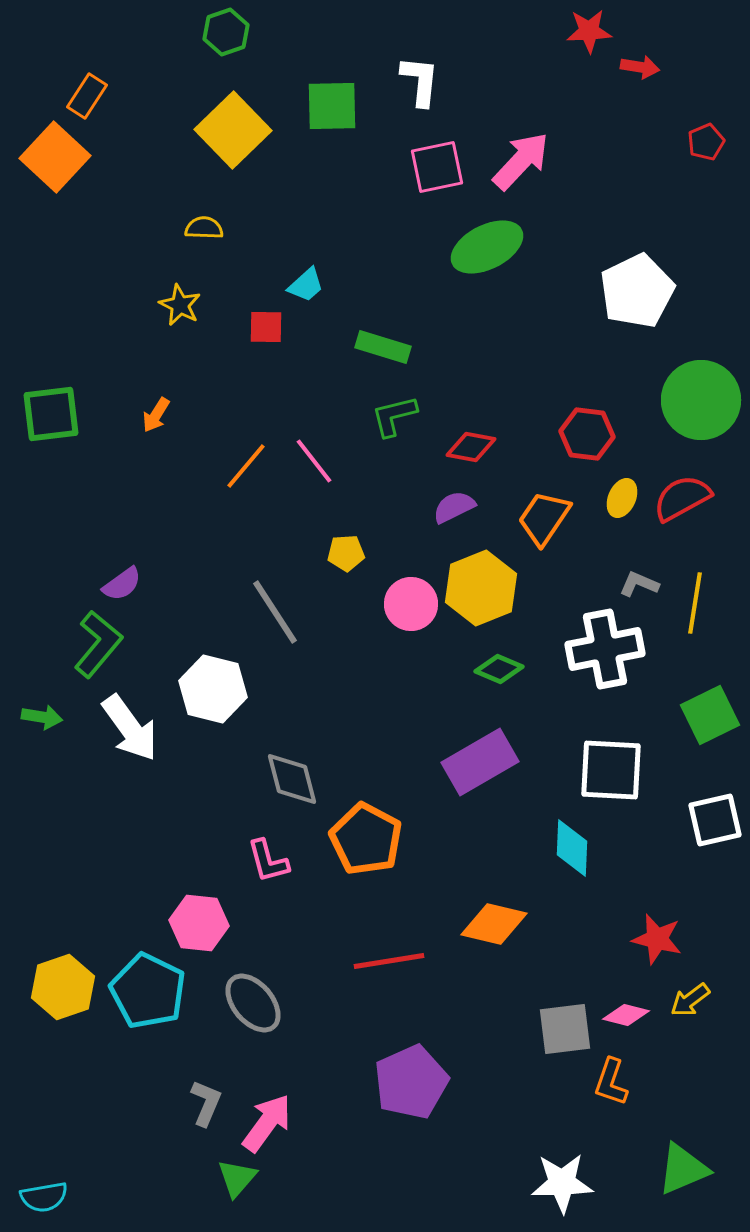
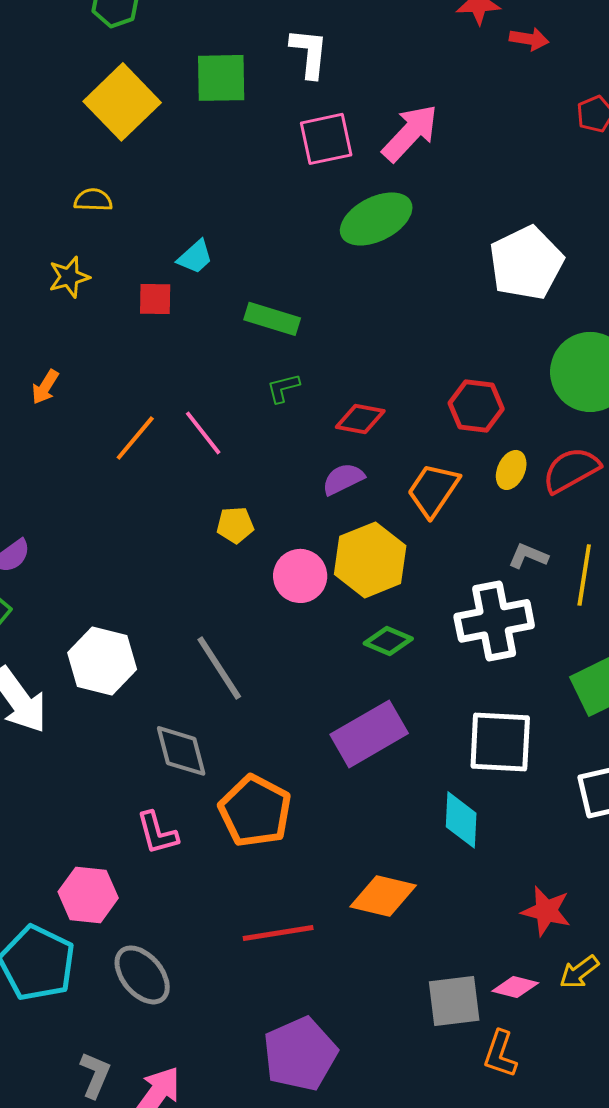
yellow star: (180, 305) -> (69, 277), turned 30
green L-shape: (394, 416) -> (283, 388), size x0.7
gray line: (275, 612) -> (219, 668), moved

